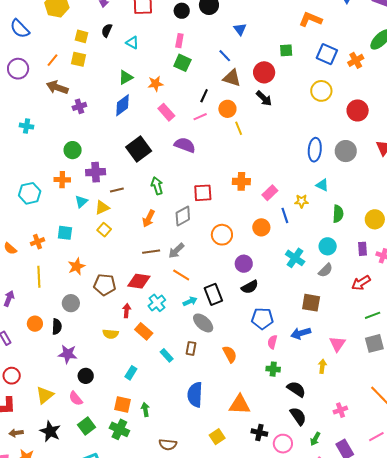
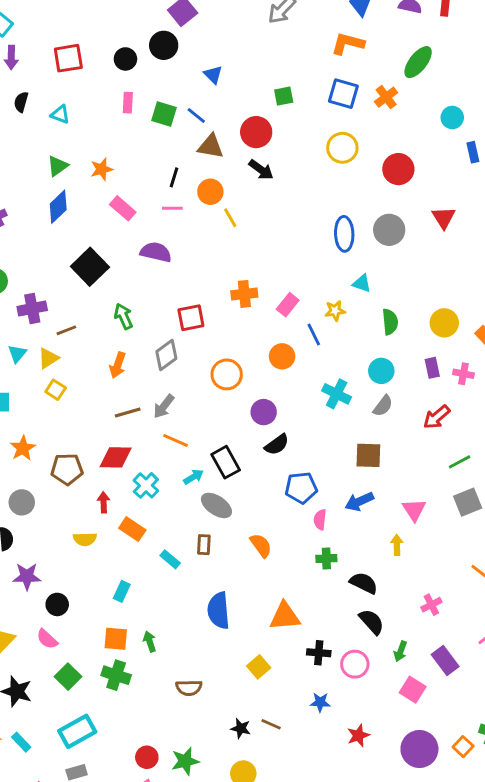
orange L-shape: (310, 19) -> (348, 44), moved
green square: (182, 63) -> (164, 114), moved
pink line: (200, 117) -> (172, 208), turned 32

